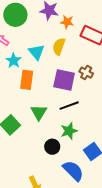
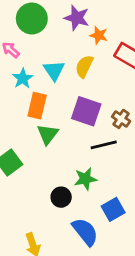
brown cross: (86, 73) -> (121, 119), moved
black line: (69, 106) -> (104, 145), moved
green triangle: (39, 112) -> (48, 134), moved

